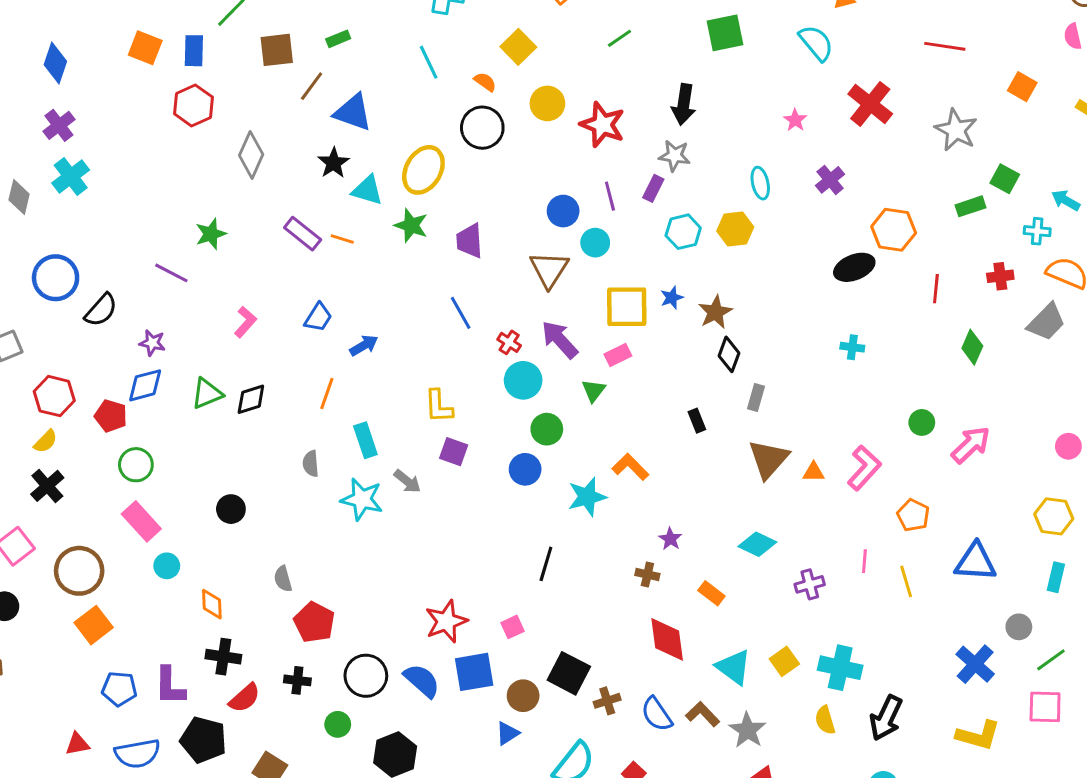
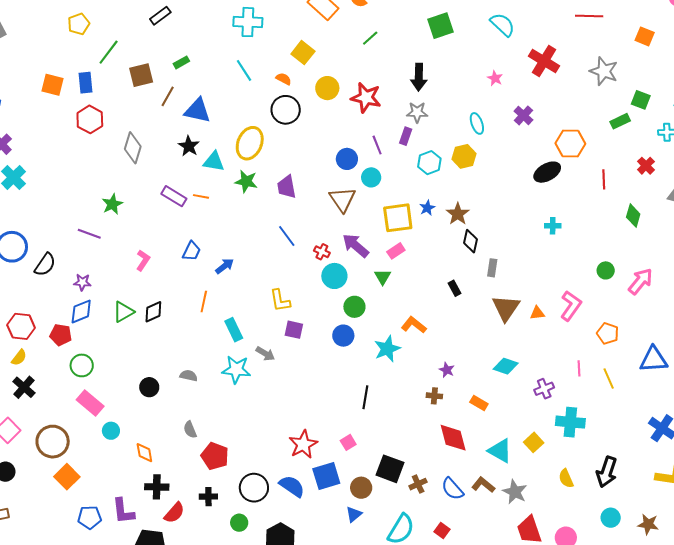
red cross: (1000, 276) -> (646, 166), turned -30
gray semicircle: (311, 464) -> (189, 376), moved, turned 114
cyan cross: (840, 668) -> (570, 422), moved

